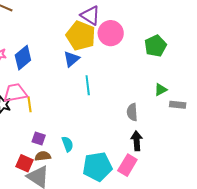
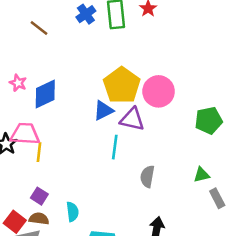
purple triangle: (90, 15) -> (132, 119), moved, turned -35
gray rectangle: (178, 105) -> (217, 198), turned 42
gray semicircle: (132, 112) -> (147, 176), moved

